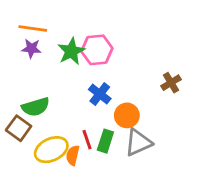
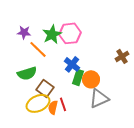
orange line: (33, 28) -> (38, 49), moved, turned 36
brown square: (19, 128) -> (45, 88), moved
red line: (87, 140) -> (63, 104), moved
green rectangle: (105, 141) -> (78, 77), moved

